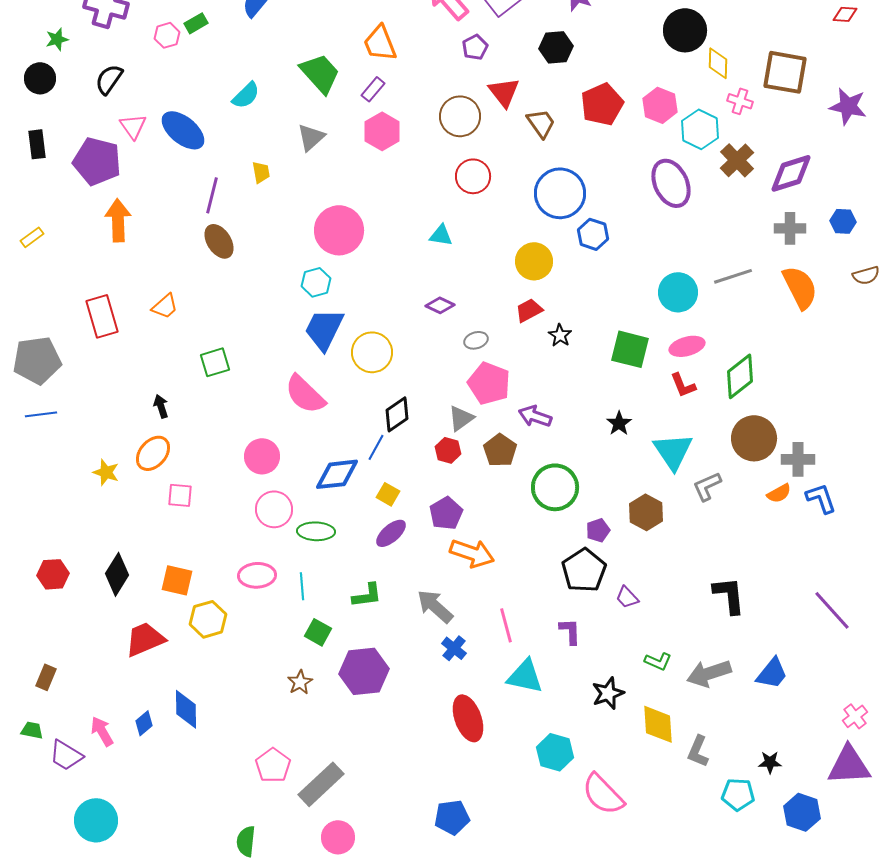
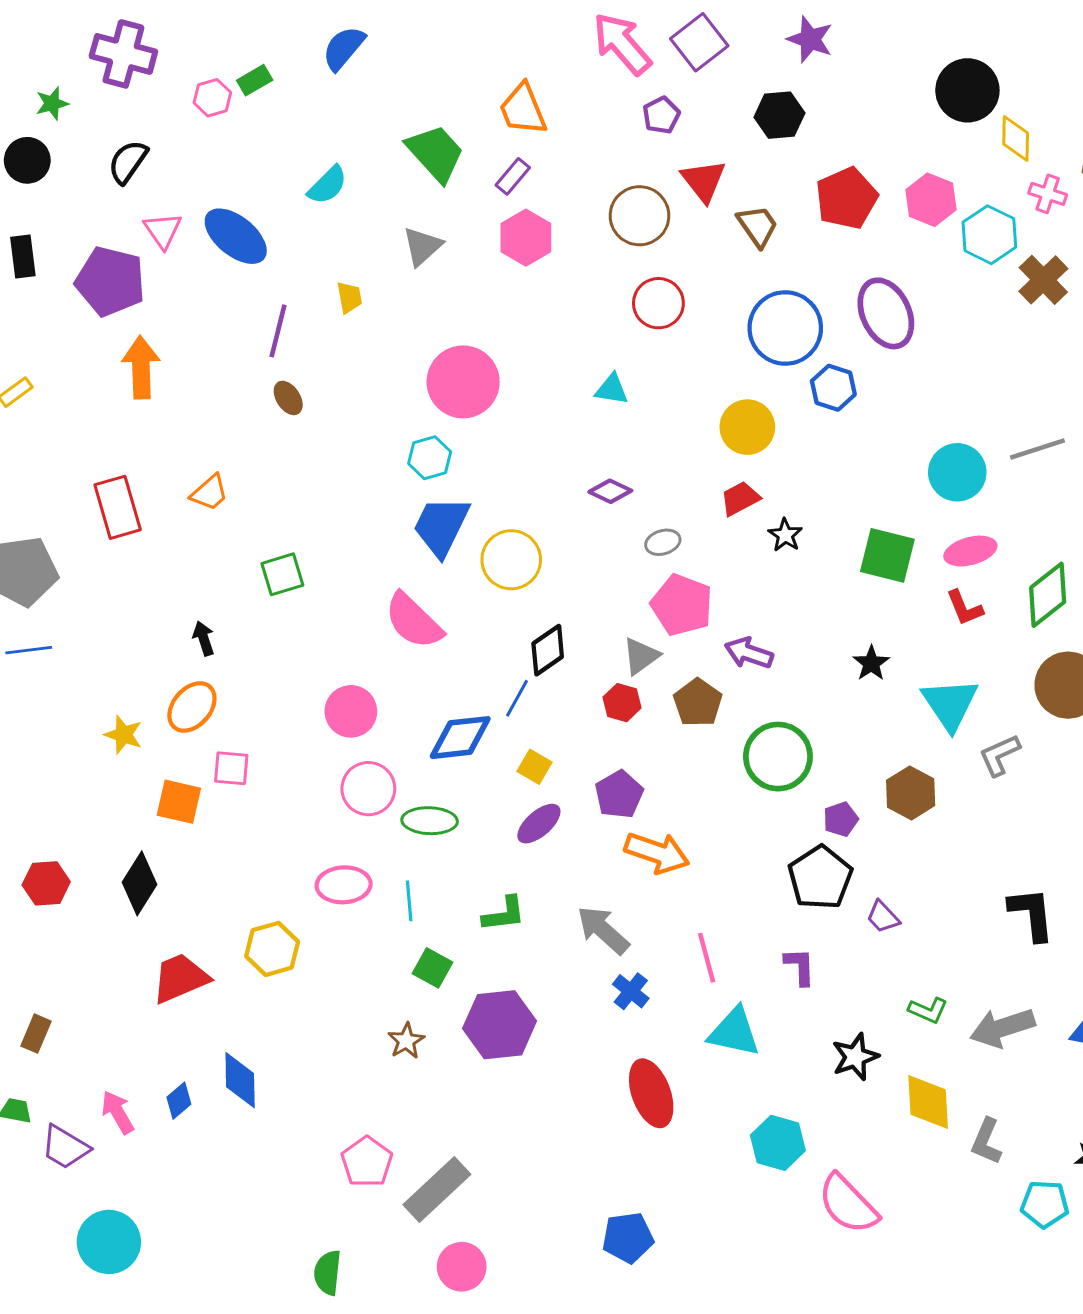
purple ellipse: (671, 183) -> (886, 313), moved
brown ellipse: (219, 241) -> (288, 398), size x0.7
orange square: (177, 580) -> (179, 802), moved

